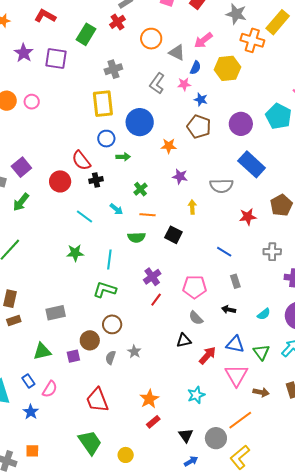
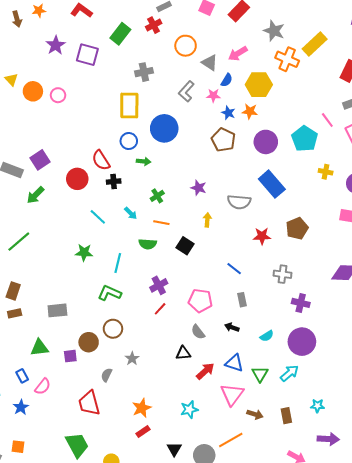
orange star: (169, 146) -> (250, 111), moved
gray semicircle: (110, 358) -> (107, 375), moved

